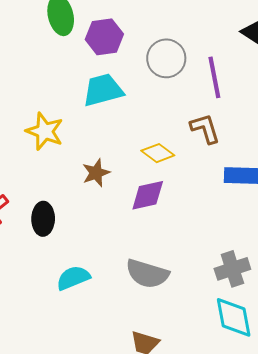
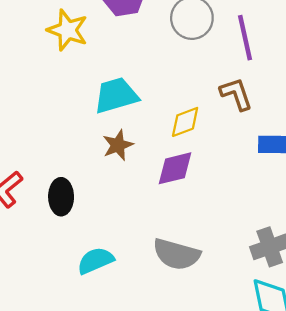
cyan trapezoid: (103, 90) -> (116, 95), moved
yellow star: (45, 131) -> (67, 30), moved
yellow diamond: (158, 153) -> (185, 122), turned -56

